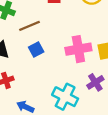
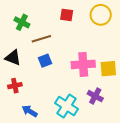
purple cross: (95, 82) -> (95, 96), turned -35

